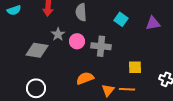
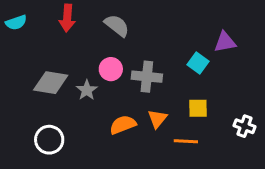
gray semicircle: (81, 12) -> (117, 26), turned 132
cyan square: (121, 19) -> (198, 63), moved
gray star: (58, 34) -> (87, 90), moved
orange triangle: (108, 90) -> (157, 119), moved

